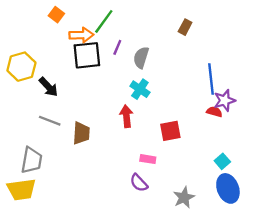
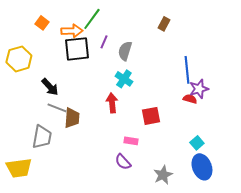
orange square: (56, 15) -> (42, 23), moved
black arrow: (49, 87) -> (50, 87), moved
gray line: (50, 121) -> (57, 108), moved
gray trapezoid: (32, 160) -> (42, 137), moved

